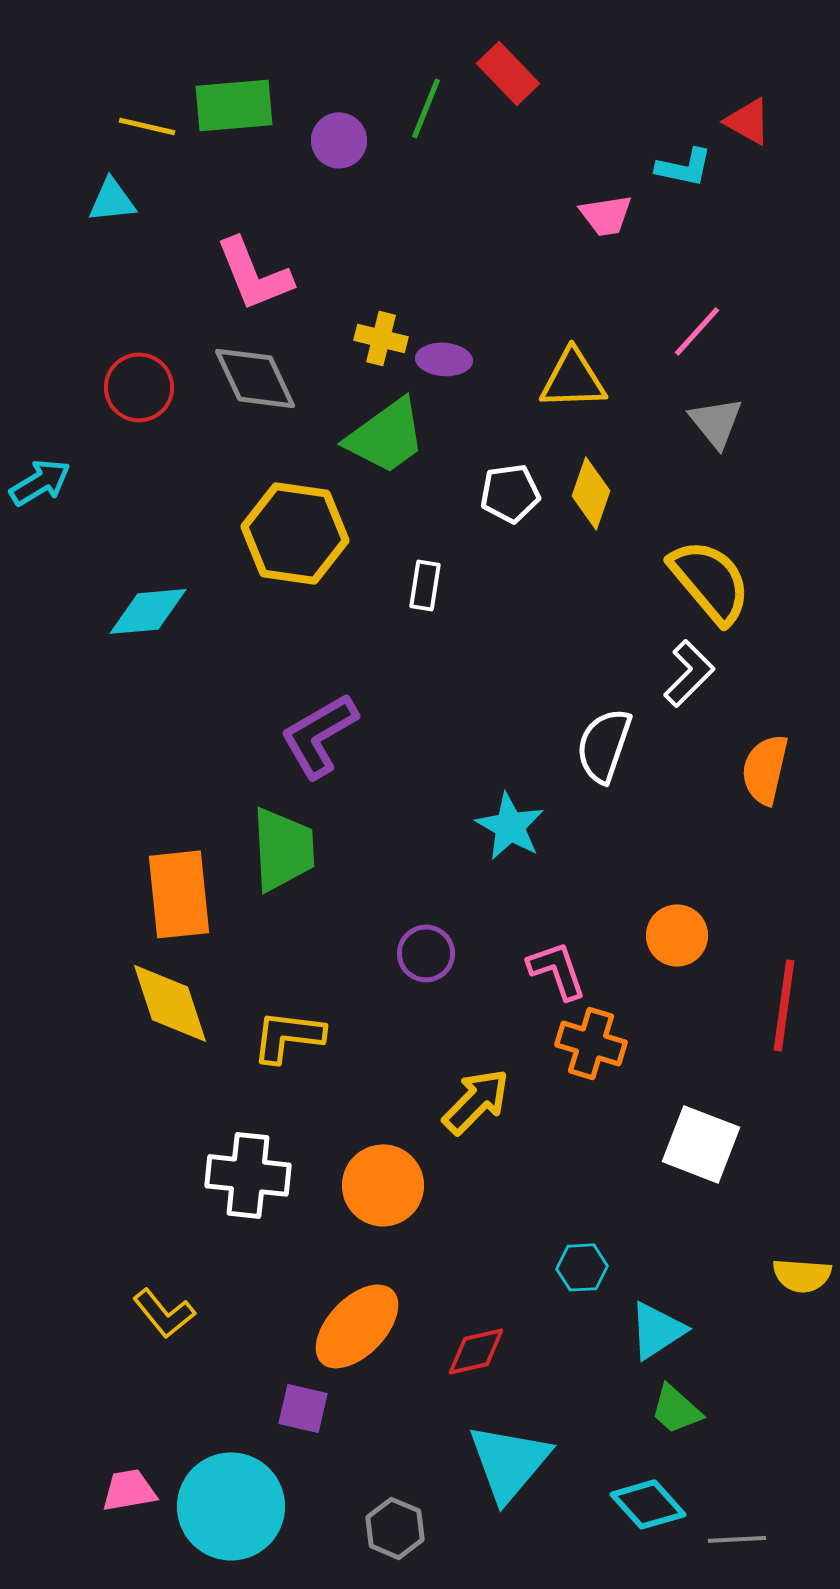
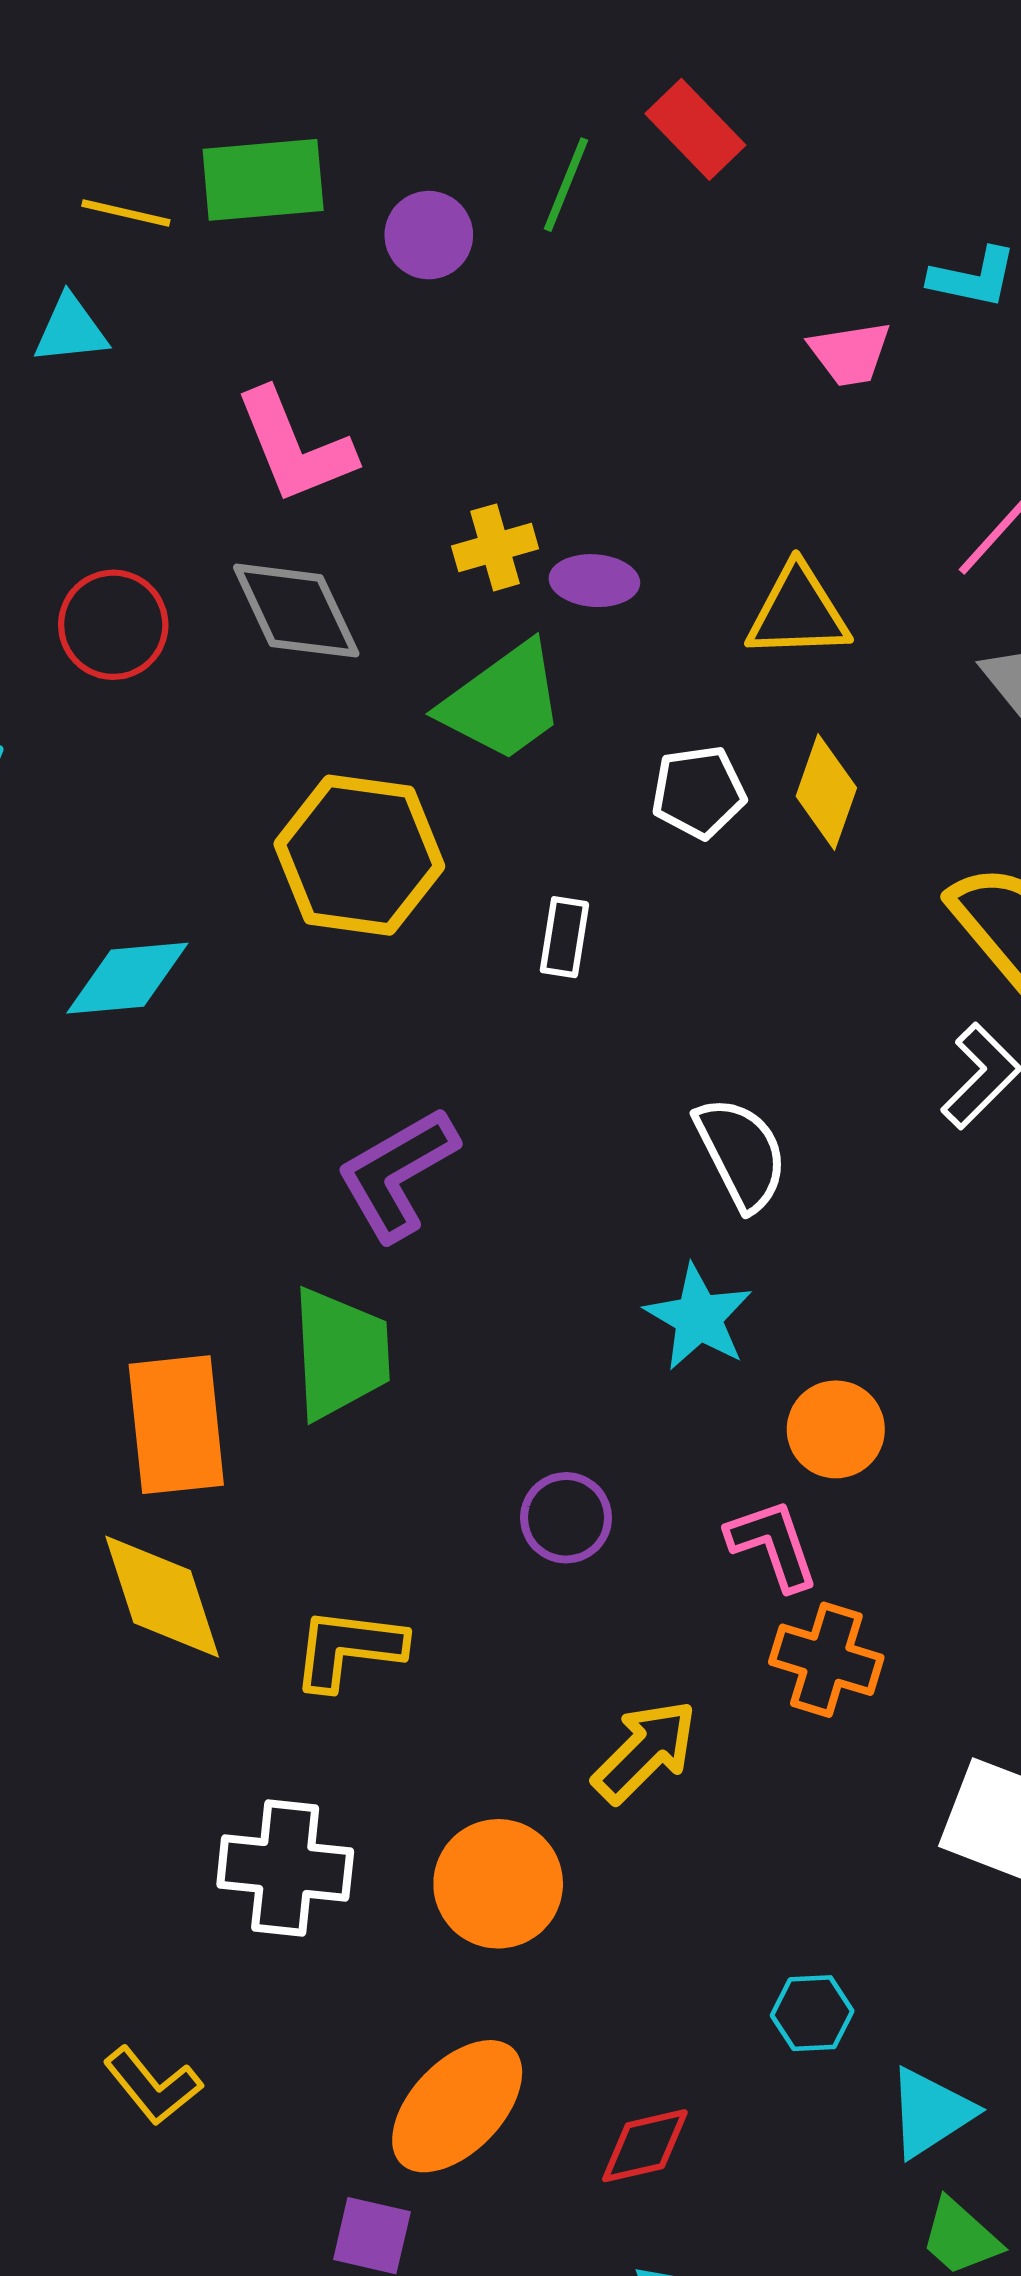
yellow cross: (381, 338) -> (495, 547), turned -30
white semicircle: (604, 745) -> (741, 1153), moved, turned 134
orange circle: (677, 935) -> (836, 1429), moved

